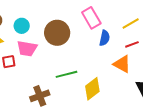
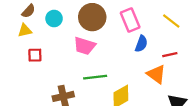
yellow line: (131, 24) -> (171, 21), moved, turned 60
brown circle: (57, 33) -> (92, 17), moved
pink trapezoid: (27, 49) -> (85, 46), moved

